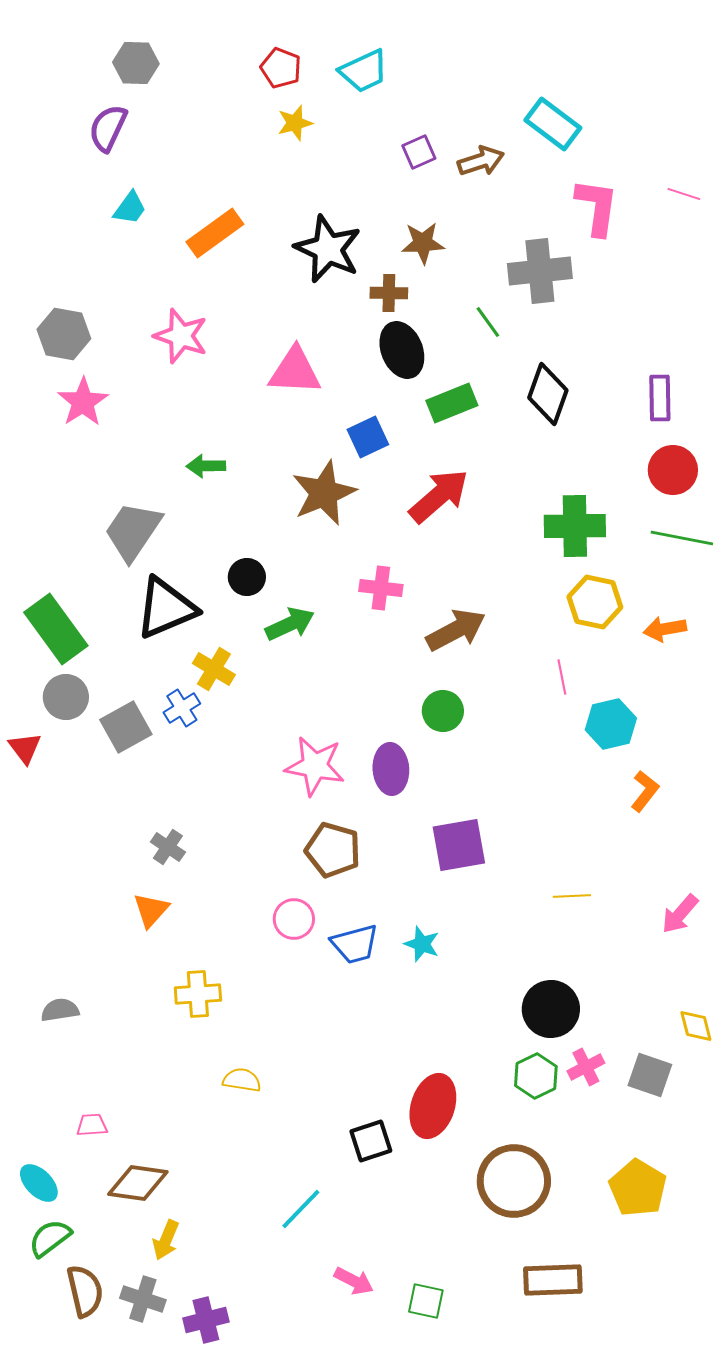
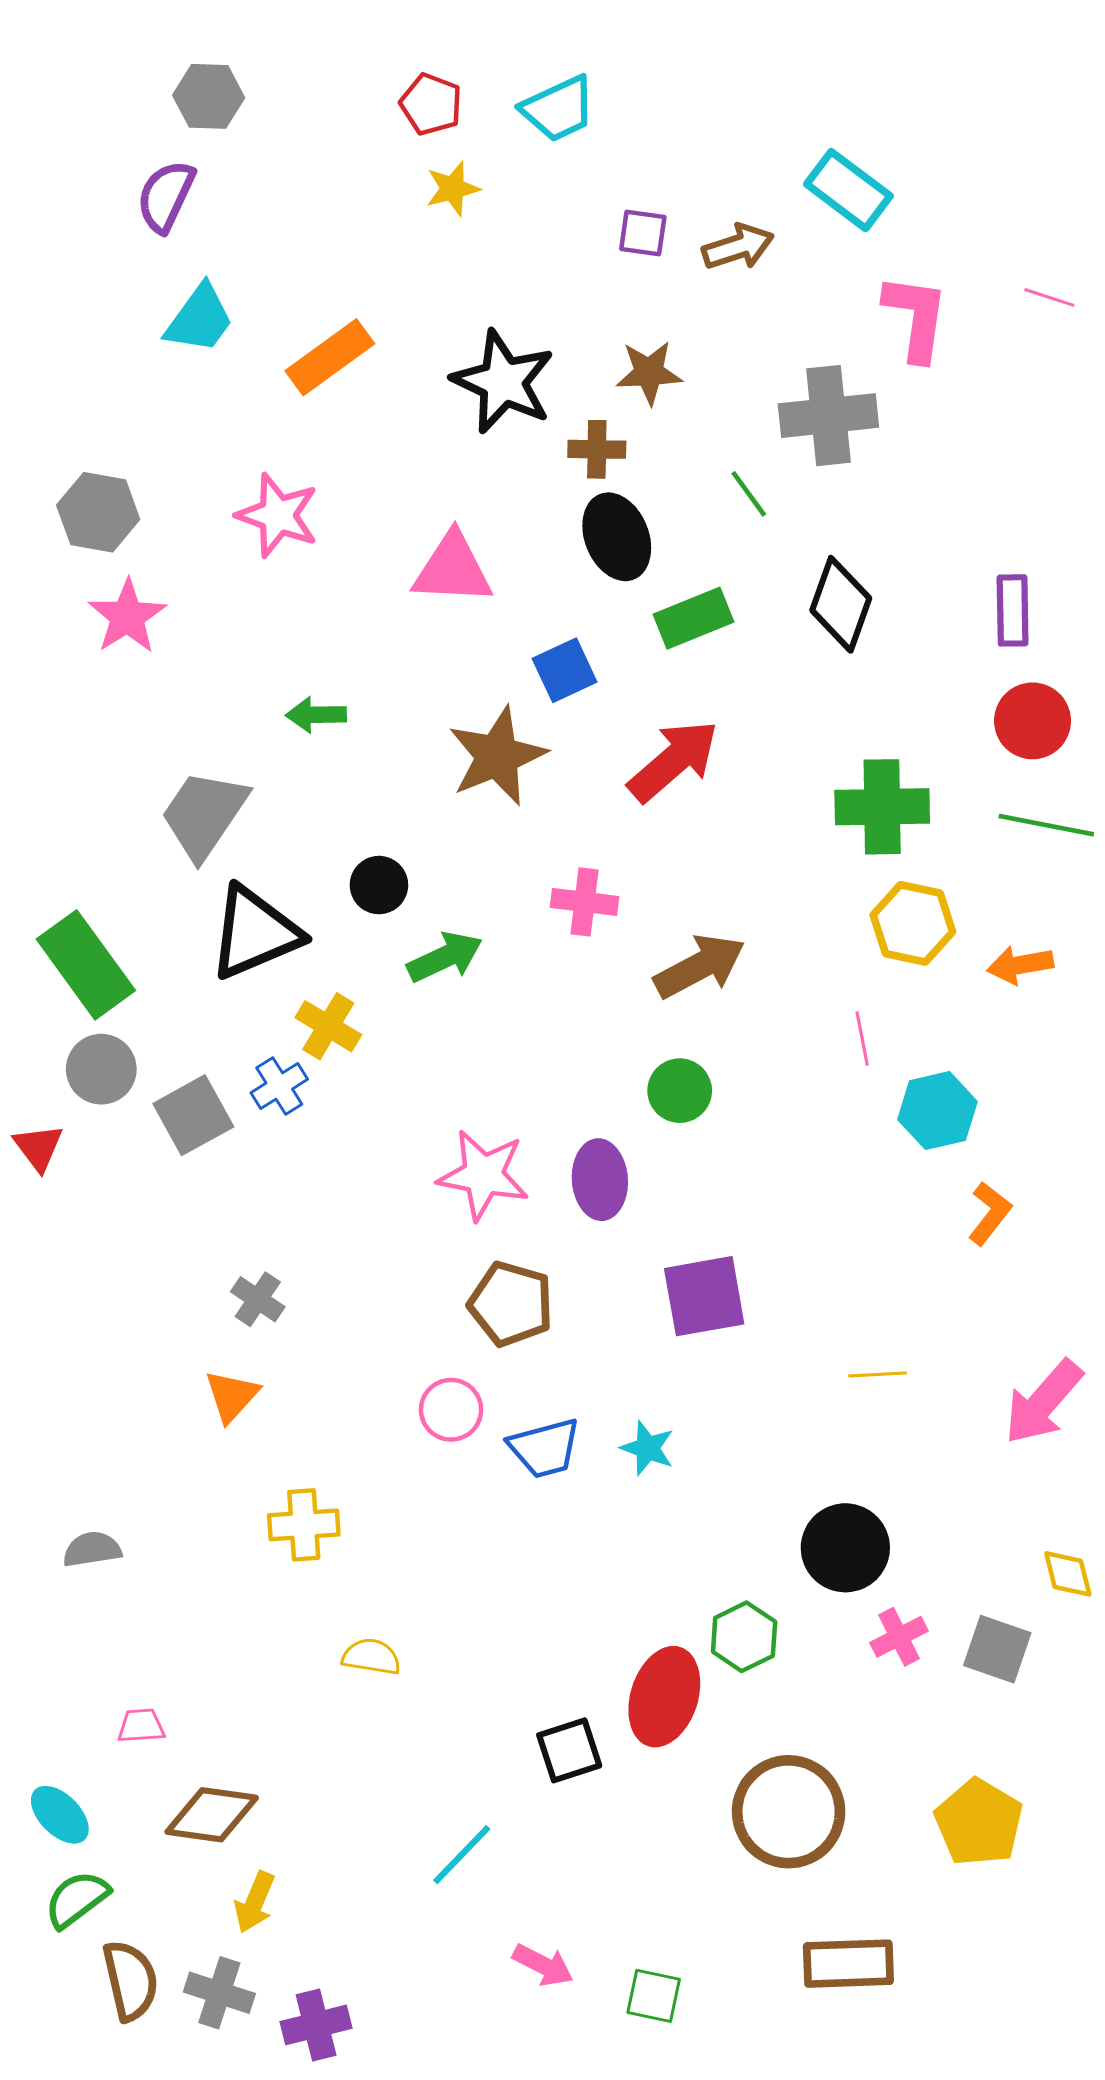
purple square: (419, 152) -> (643, 233), turned 32
cyan trapezoid: (130, 208) -> (199, 319), size x1.4
pink arrow: (680, 914) -> (1043, 1402), size x1.4
green hexagon: (536, 1076) -> (744, 1637), moved

